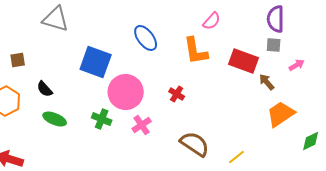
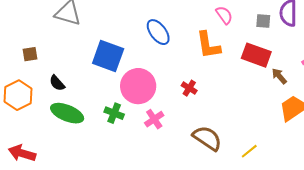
pink semicircle: (212, 21) -> (224, 15), turned -78
gray square: (274, 45) -> (263, 21), moved
green ellipse: (55, 119) -> (67, 113), size x1.4

